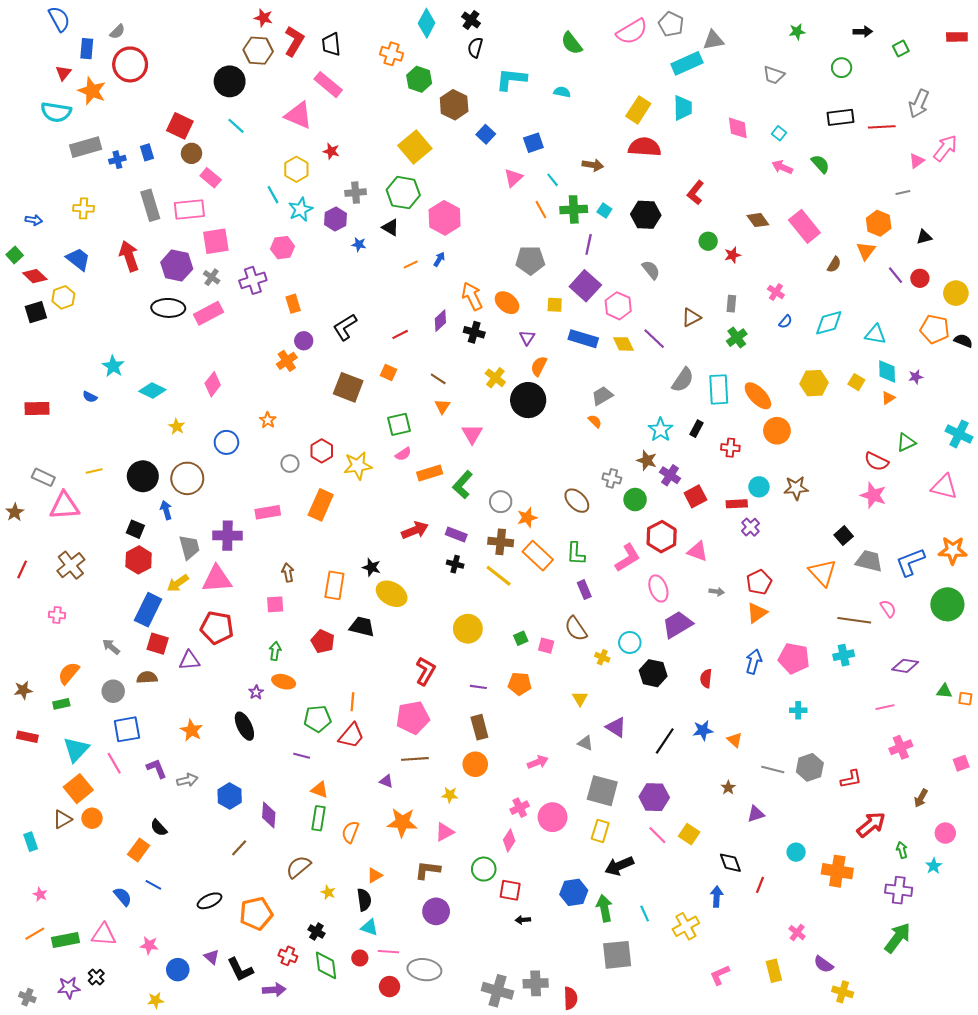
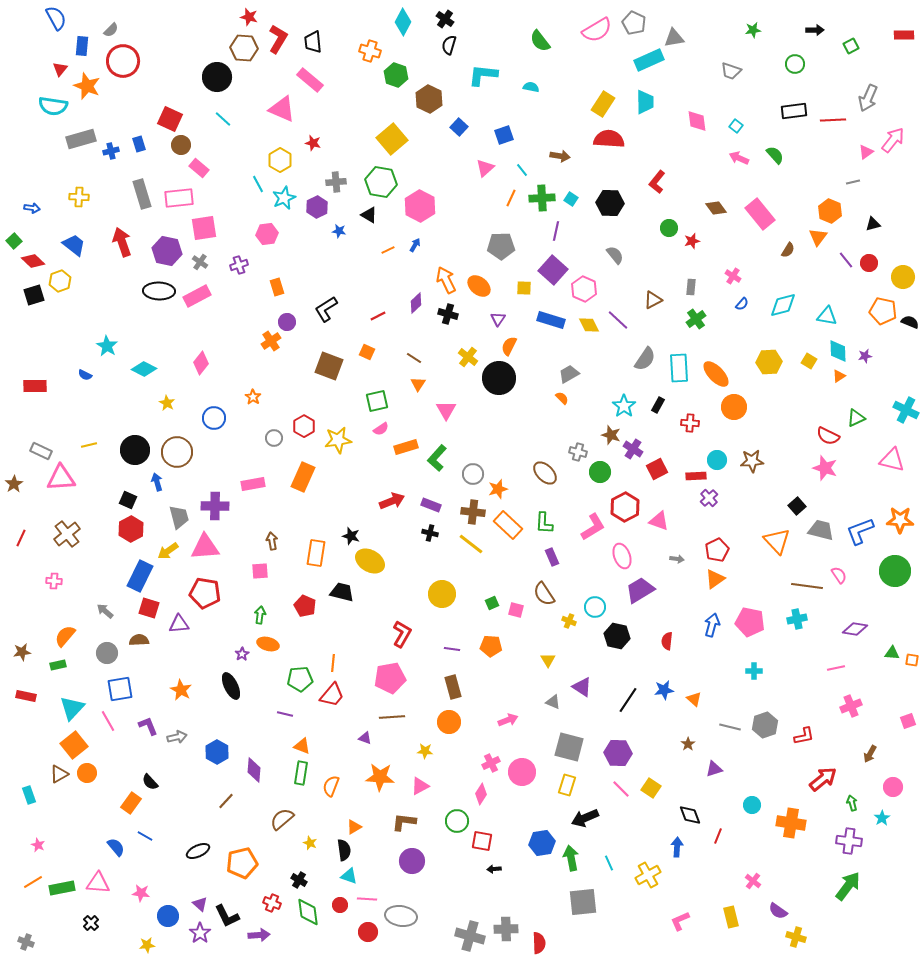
orange line: (541, 209) -> (511, 198), turned 54
purple cross: (253, 280) -> (239, 265), size x0.7
purple star: (69, 988) -> (200, 933), moved, turned -30

